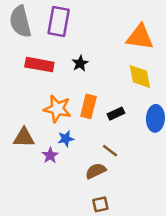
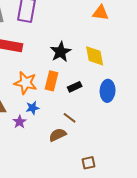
orange triangle: (140, 37) -> (101, 13), moved, size x0.7
black star: (80, 63) -> (61, 52), moved, size x1.5
brown square: (100, 204) -> (89, 163), moved

